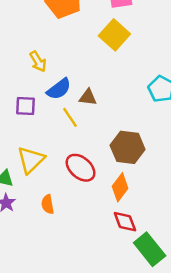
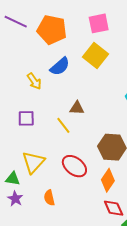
blue semicircle: (59, 89) -> (60, 66), moved

